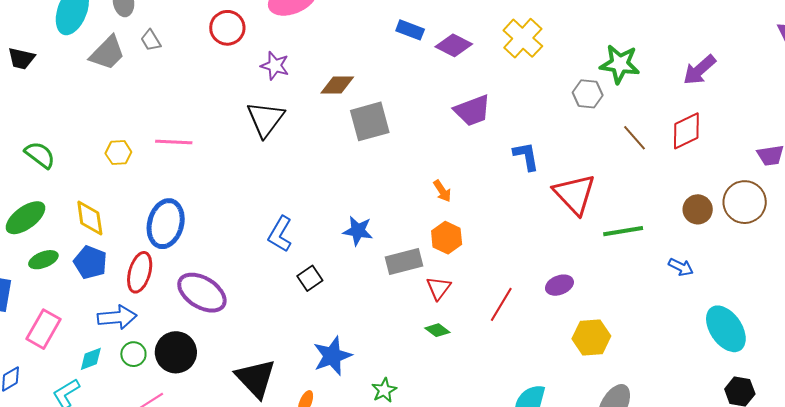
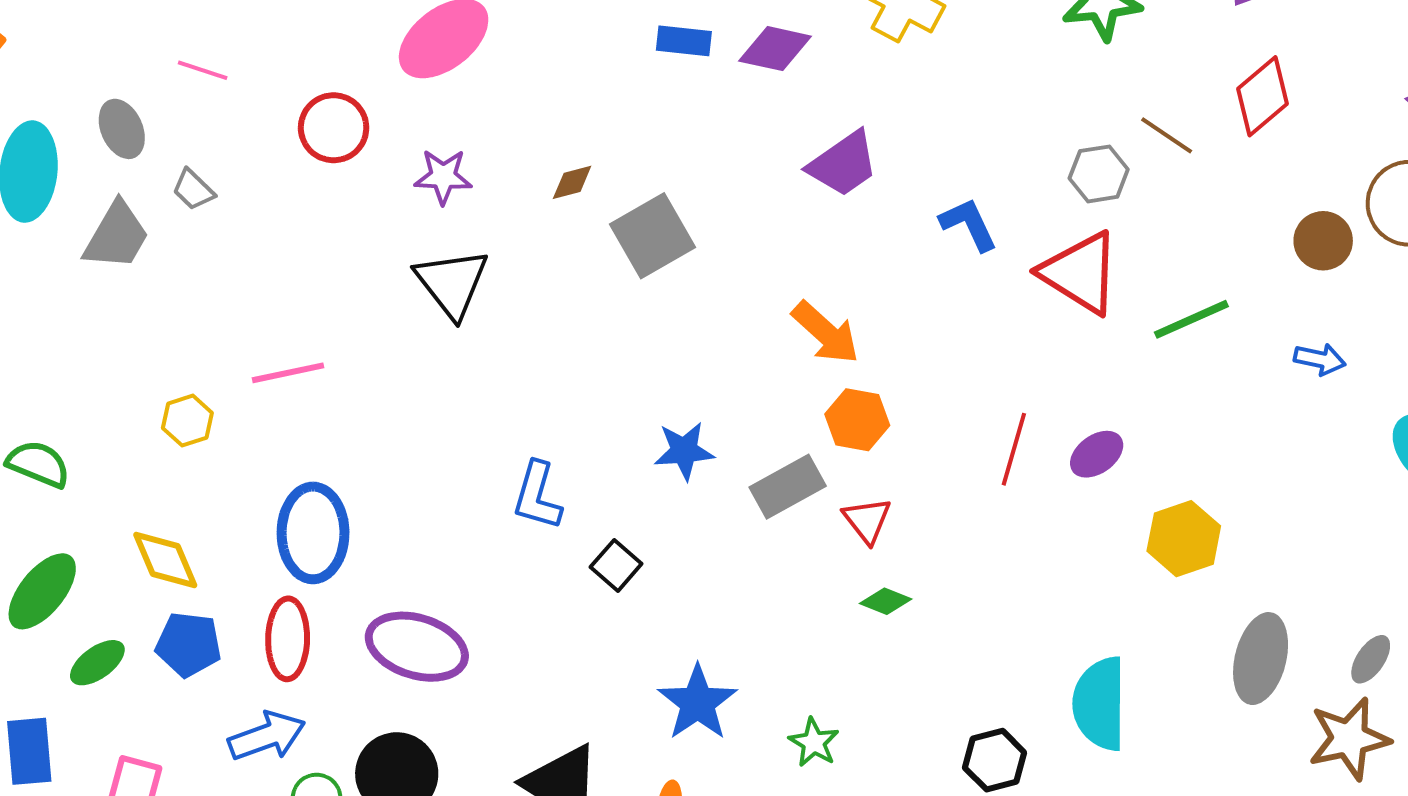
brown diamond: (337, 85) -> (572, 182), size x0.7
gray hexagon: (588, 94) -> (1099, 174), moved
orange arrow: (442, 191) -> (826, 333), size x1.6
red line: (501, 304) -> (1014, 449), moved

